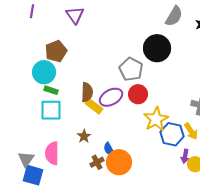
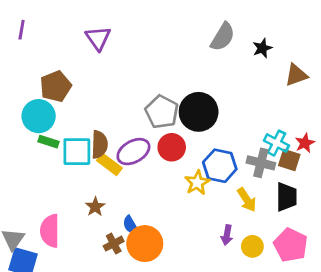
purple triangle: (75, 15) -> (98, 38), moved
black circle: (157, 48) -> (199, 112), moved
cyan square: (51, 110) -> (77, 152), moved
yellow star: (156, 119) -> (197, 183), size x0.7
blue hexagon: (172, 134) -> (220, 166), moved
purple arrow: (185, 156) -> (227, 235), moved

